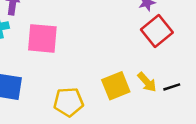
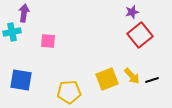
pink square: (42, 38) -> (48, 41), size x0.6

